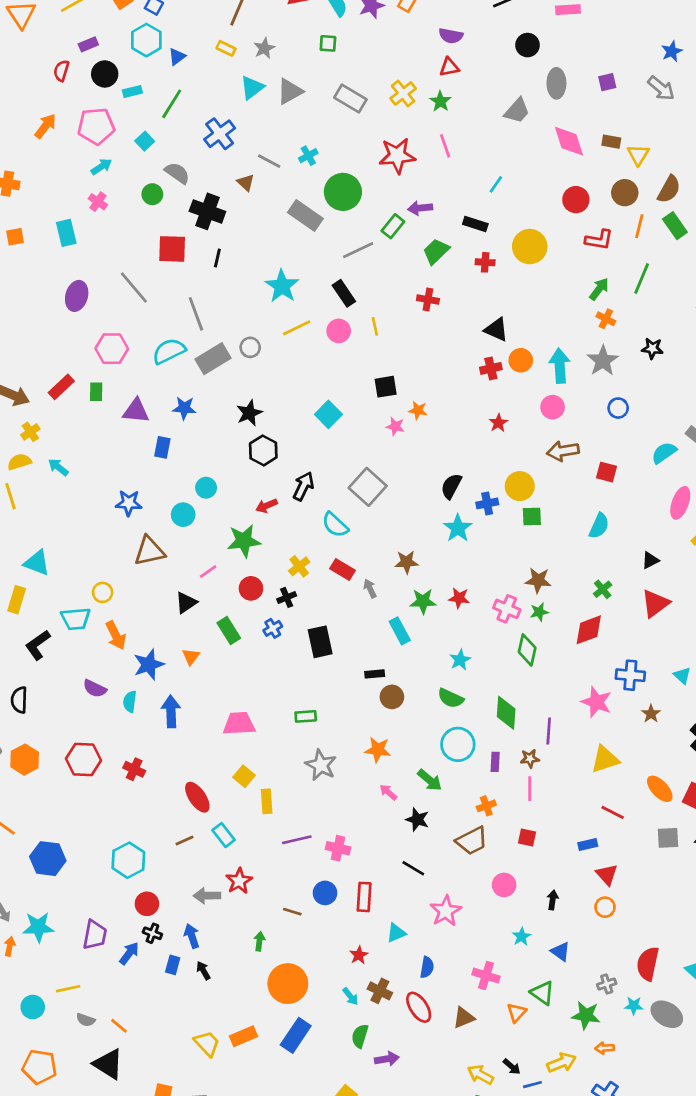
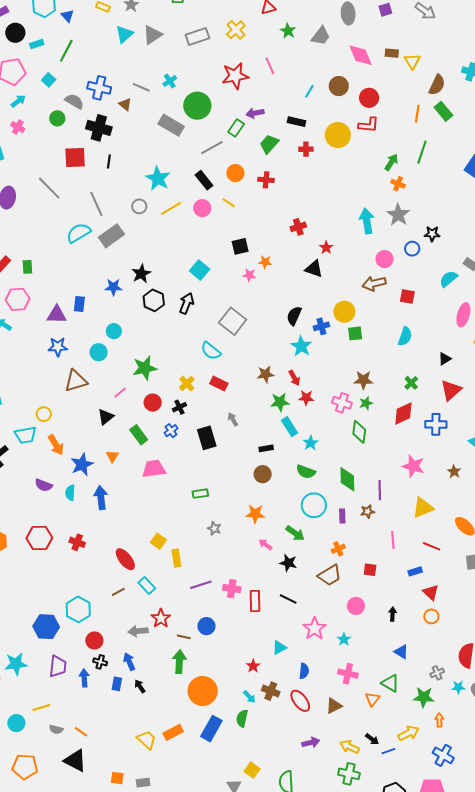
blue triangle: (177, 57) -> (67, 16), turned -32
gray rectangle: (350, 98) -> (197, 37), turned -45
green star: (440, 101) -> (288, 31), moved
blue cross: (220, 134) -> (99, 88), moved, turned -35
brown circle: (625, 193) -> (339, 86), moved
red L-shape: (599, 240) -> (368, 125), moved
yellow line: (375, 326) -> (229, 203), turned -40
black triangle: (496, 330) -> (314, 269), moved
gray circle: (250, 347) -> (139, 206), moved
black star: (652, 348) -> (432, 234), moved
pink hexagon: (112, 349) -> (18, 299), moved
orange circle: (521, 360) -> (235, 173), moved
red cross: (491, 368) -> (298, 227), moved
pink circle: (553, 407) -> (385, 259), moved
blue star: (184, 408) -> (113, 287), moved
purple triangle: (136, 411) -> (57, 315), moved
red star: (498, 423) -> (326, 248), moved
black arrow: (303, 486) -> (187, 303), moved
red arrow: (267, 506) -> (294, 378), moved, turned -91
gray arrow: (370, 588) -> (233, 419), moved
cyan rectangle: (400, 631) -> (289, 427), moved
black rectangle: (375, 674) -> (266, 448), moved
blue cross: (630, 675) -> (436, 424), moved
pink trapezoid: (239, 724) -> (154, 469), moved
gray star: (321, 765) -> (214, 528), size x0.6
pink line: (530, 789) -> (393, 540), moved
blue hexagon: (48, 859) -> (46, 627), moved
blue circle: (325, 893) -> (206, 626), moved
red rectangle: (364, 897) -> (255, 601), moved
brown line: (292, 912) -> (184, 637), moved
cyan star: (522, 937) -> (344, 639), moved
green arrow: (259, 941) -> (179, 662), size x1.6
blue arrow: (129, 953) -> (84, 678), turned -36
green semicircle: (360, 1036) -> (242, 718), moved
orange arrow: (605, 1048) -> (439, 720), turned 96
purple arrow: (387, 1059) -> (311, 743), moved

